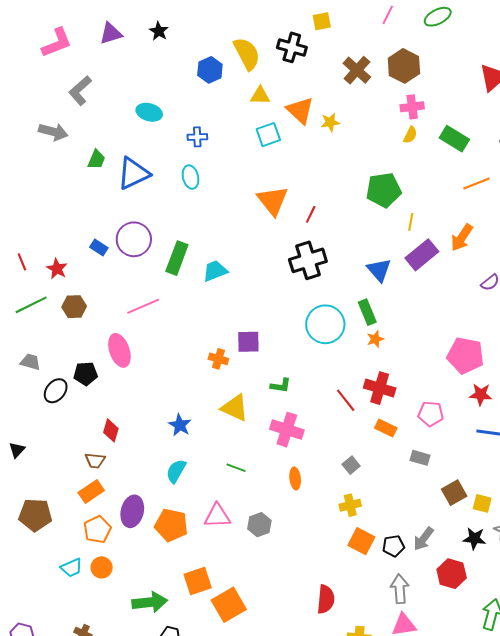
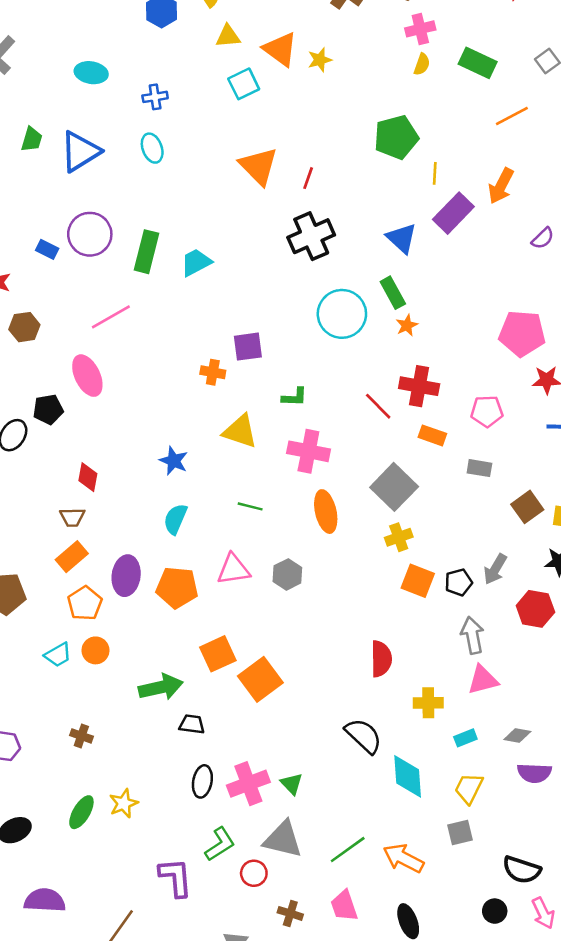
gray square: (351, 465) -> (394, 487), size x2.0
orange ellipse: (295, 478) -> (326, 512), size x1.5

